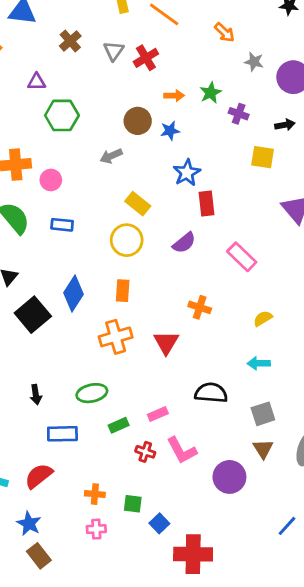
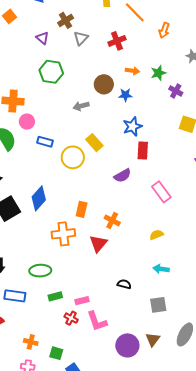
orange arrow: (224, 32) -> (164, 30), moved, turned 56
gray triangle: (114, 51) -> (81, 38), moved
purple triangle: (37, 82) -> (42, 38), moved, turned 32
pink circle: (51, 180) -> (27, 122), moved
blue rectangle: (62, 225) -> (45, 142), moved
yellow circle: (127, 240) -> (73, 157), moved
orange rectangle: (123, 291) -> (82, 209), moved
orange cross: (200, 307) -> (112, 220), moved
yellow semicircle: (263, 318) -> (156, 235), moved
black semicircle: (211, 393) -> (124, 284), size x0.6
pink rectangle: (158, 414) -> (82, 301), moved
brown triangle: (263, 449) -> (153, 339), moved

